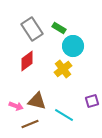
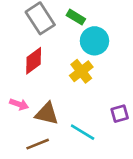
pink arrow: (16, 106) -> (19, 104), moved

